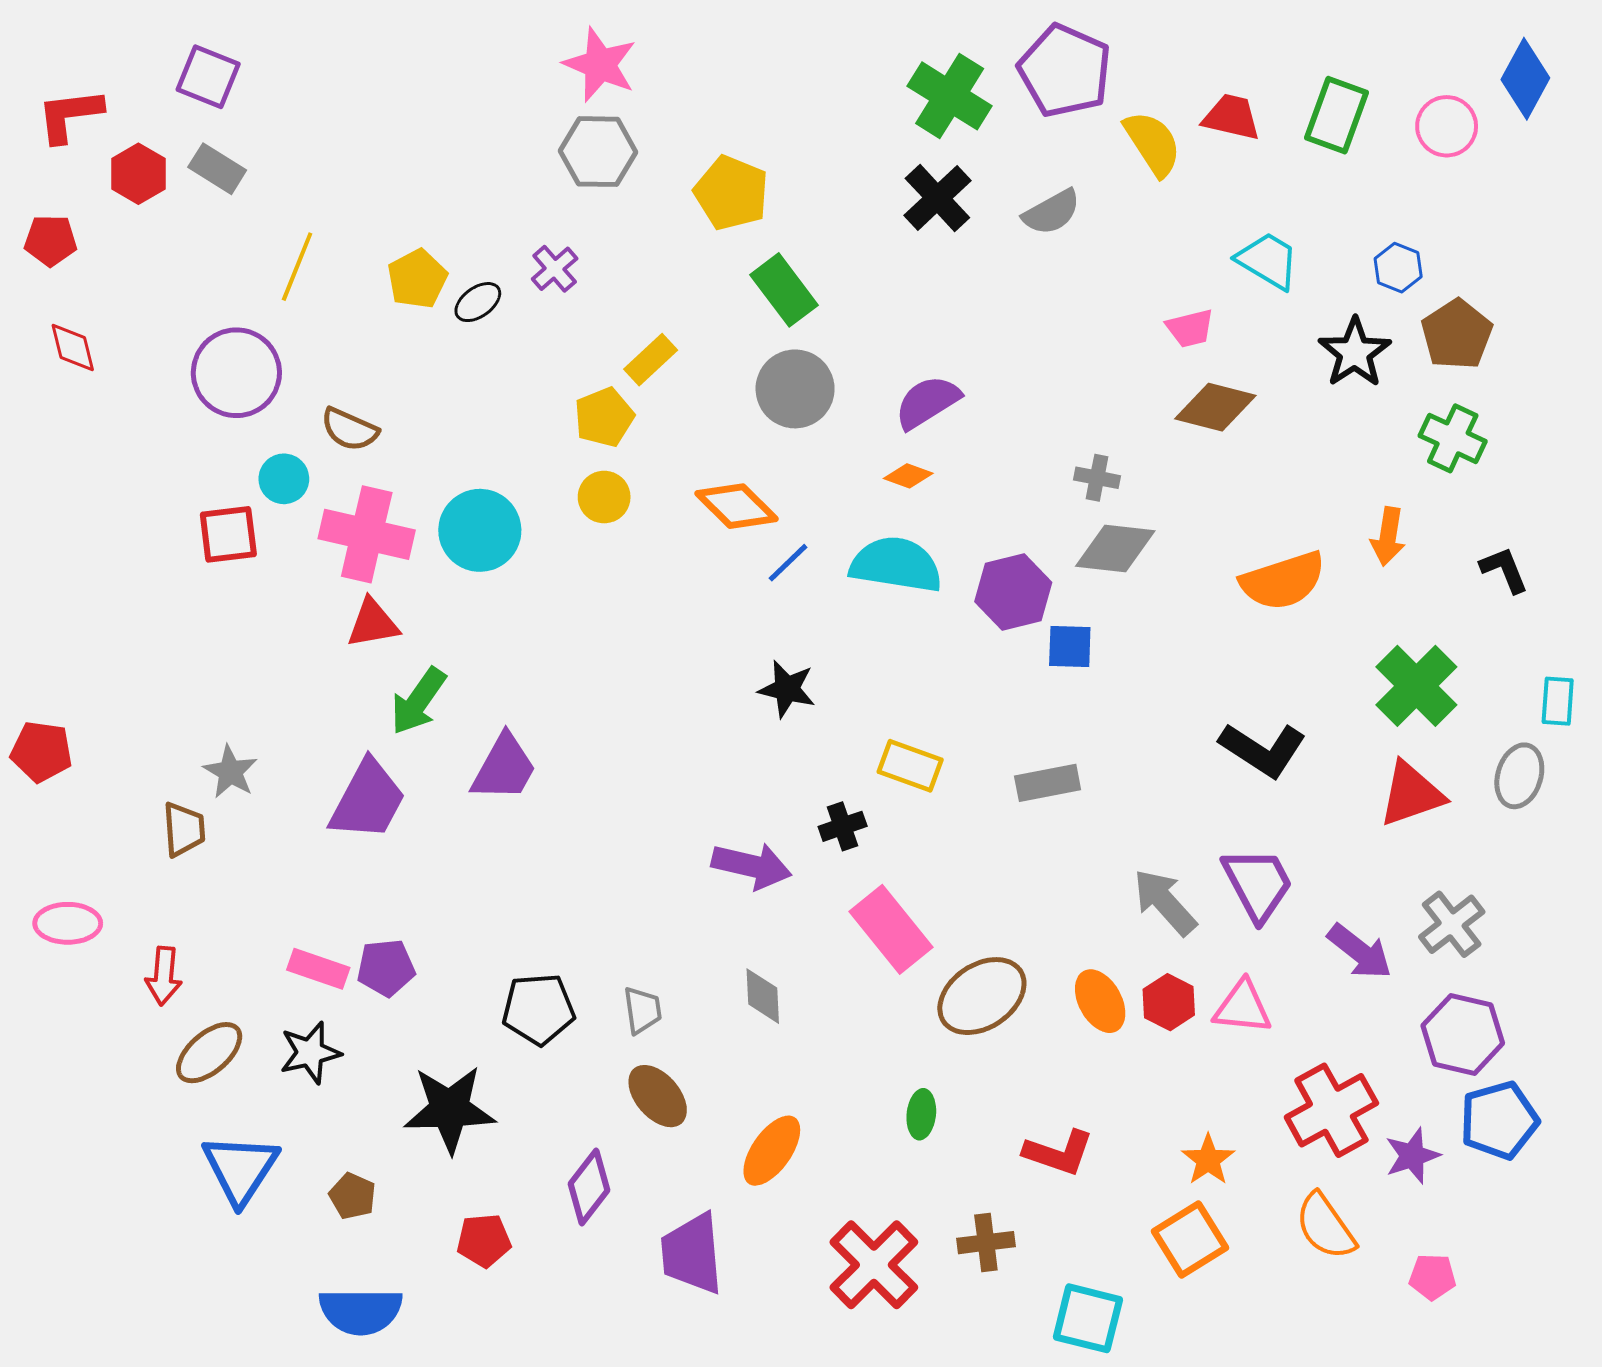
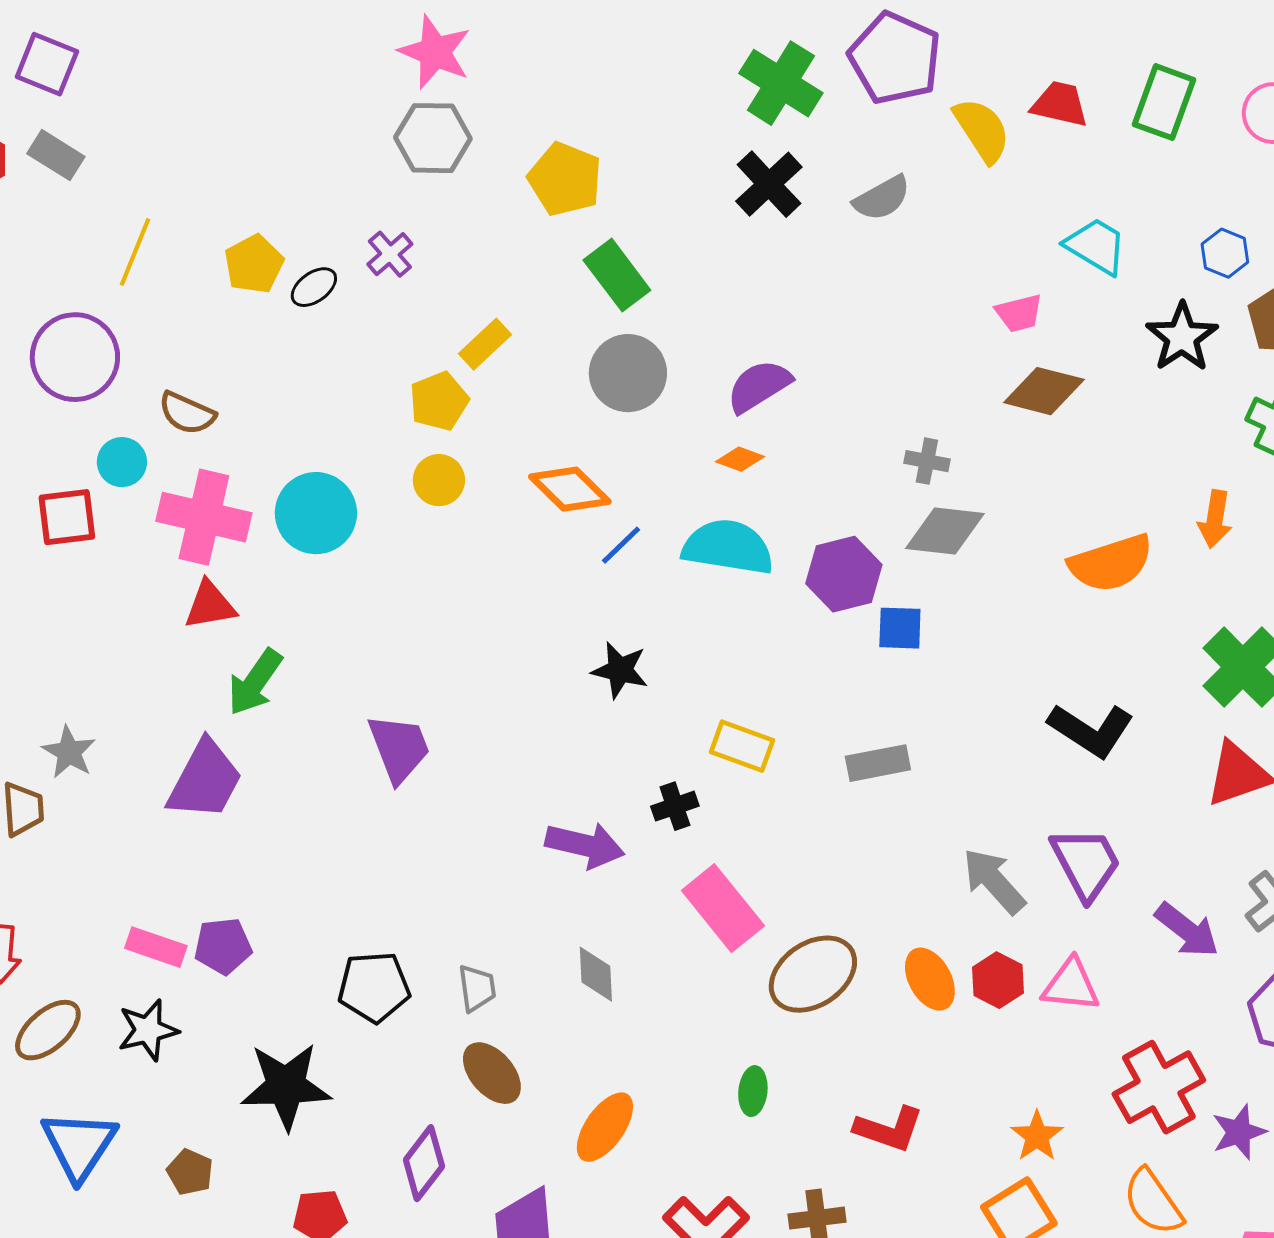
purple trapezoid: (504, 768) -> (399, 748), moved, turned -50

